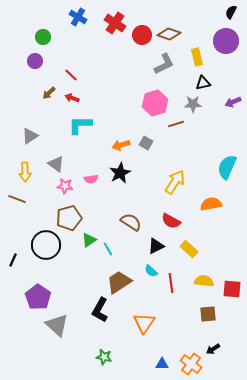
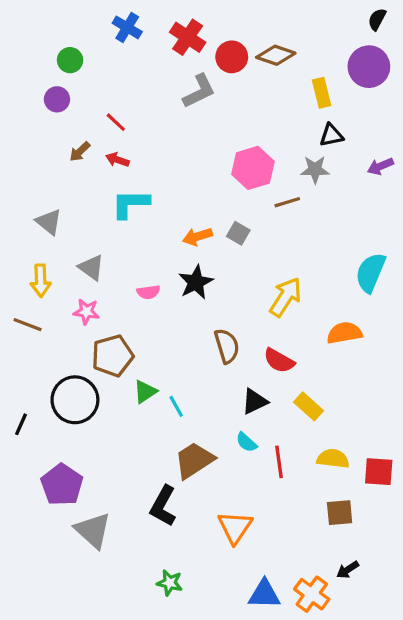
gray L-shape: (164, 64) -> (199, 91), moved
gray triangle: (30, 136) -> (49, 222), turned -48
pink star: (65, 186) -> (86, 312), moved
brown semicircle: (131, 222) -> (227, 346), moved, turned 40
blue triangle: (162, 364) -> (264, 594), size x1.5

